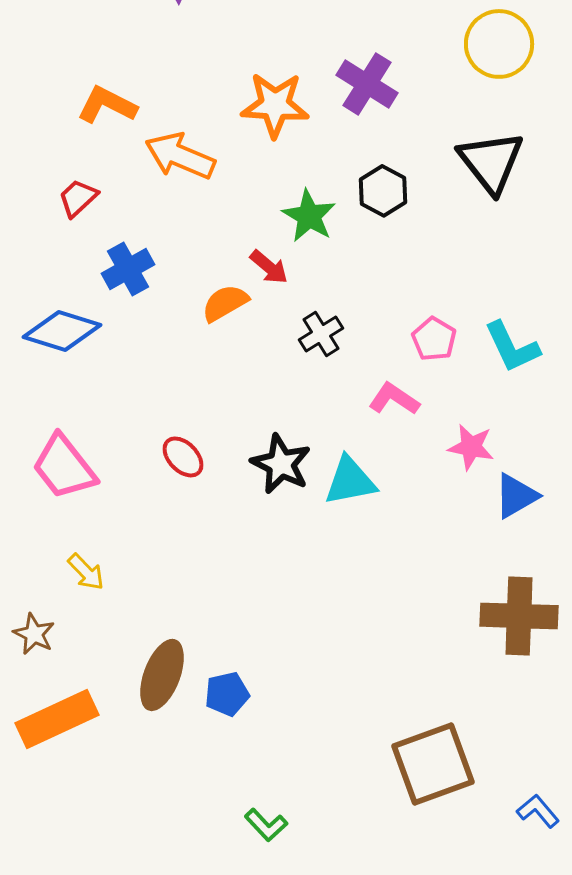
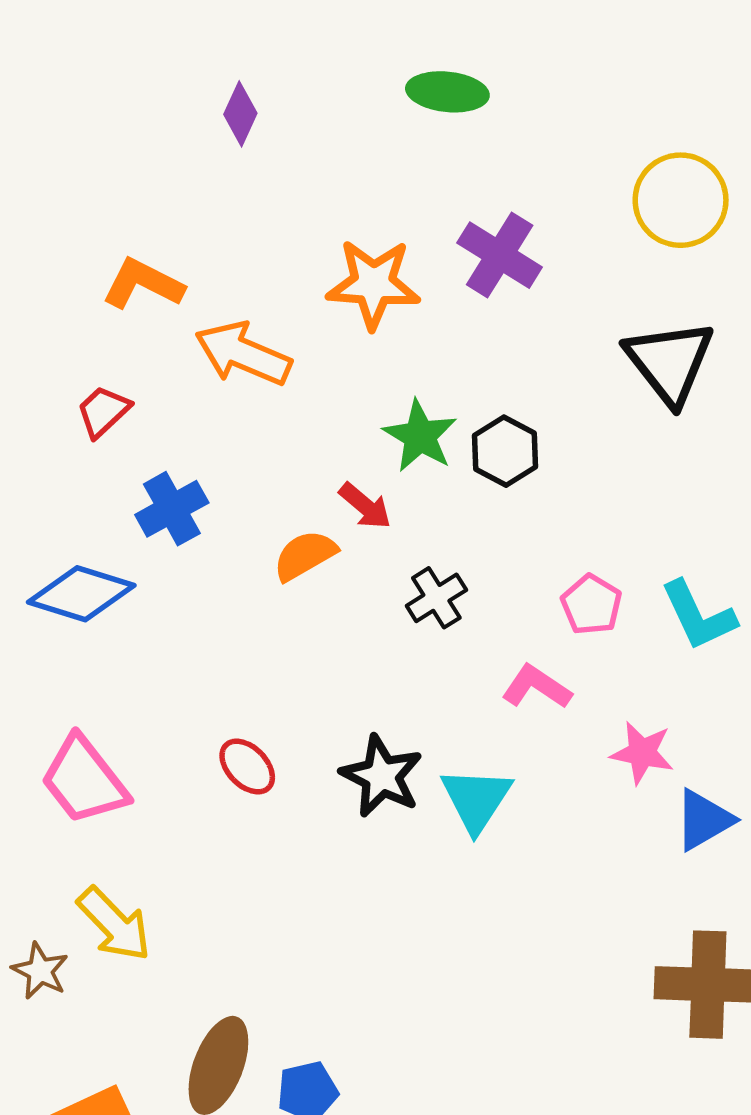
black hexagon: (383, 191) -> (505, 451), moved
cyan triangle: (350, 481) -> (476, 799), turned -46
yellow arrow: (86, 572) -> (114, 924), size x1.5
brown star: (34, 634) -> (40, 971), moved

